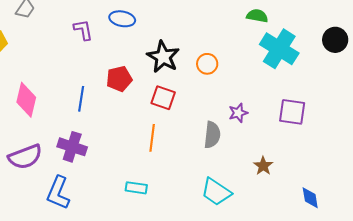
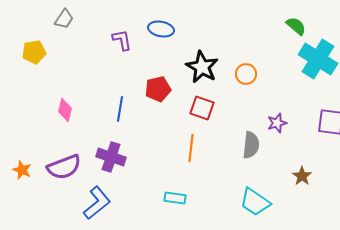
green semicircle: (257, 16) -> (296, 26), turned 30
pink diamond: (26, 100) -> (65, 110), size x0.7
blue L-shape: (58, 193) -> (97, 203), turned -152

